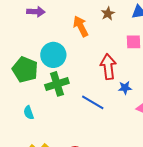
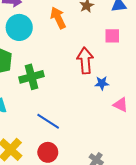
cyan circle: (53, 55) -> (19, 27), moved
blue line: (93, 102) -> (48, 121), moved

